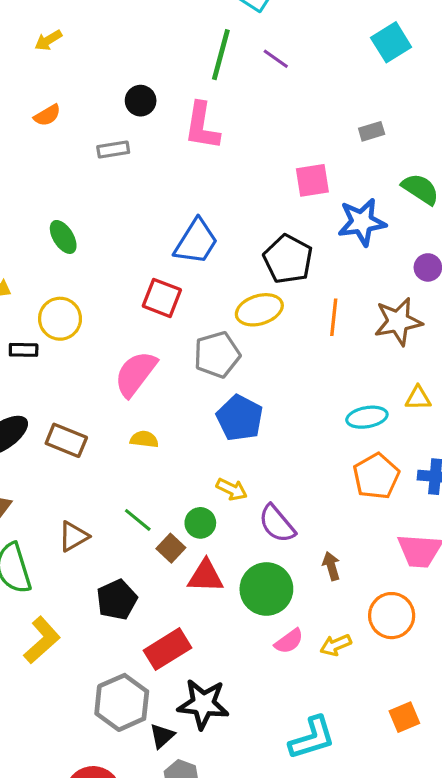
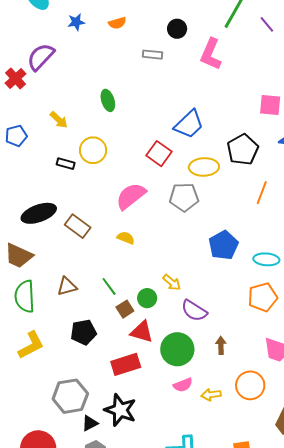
yellow ellipse: (259, 310) -> (204, 167), moved
blue pentagon: (240, 418) -> (224, 245), moved
purple semicircle: (277, 524) -> (194, 311), turned -32
red rectangle: (168, 649) -> (126, 364), moved

